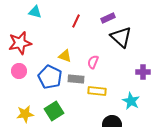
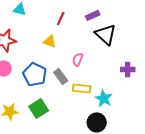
yellow triangle: (65, 56) -> (50, 41), moved
gray rectangle: (76, 79) -> (61, 76), turned 49
cyan star: (131, 101) -> (104, 98), moved

